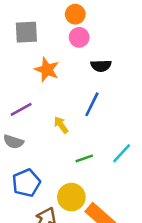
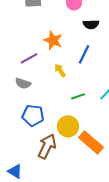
orange star: (47, 70) -> (53, 40), moved
blue pentagon: (26, 183) -> (33, 115), turned 30

